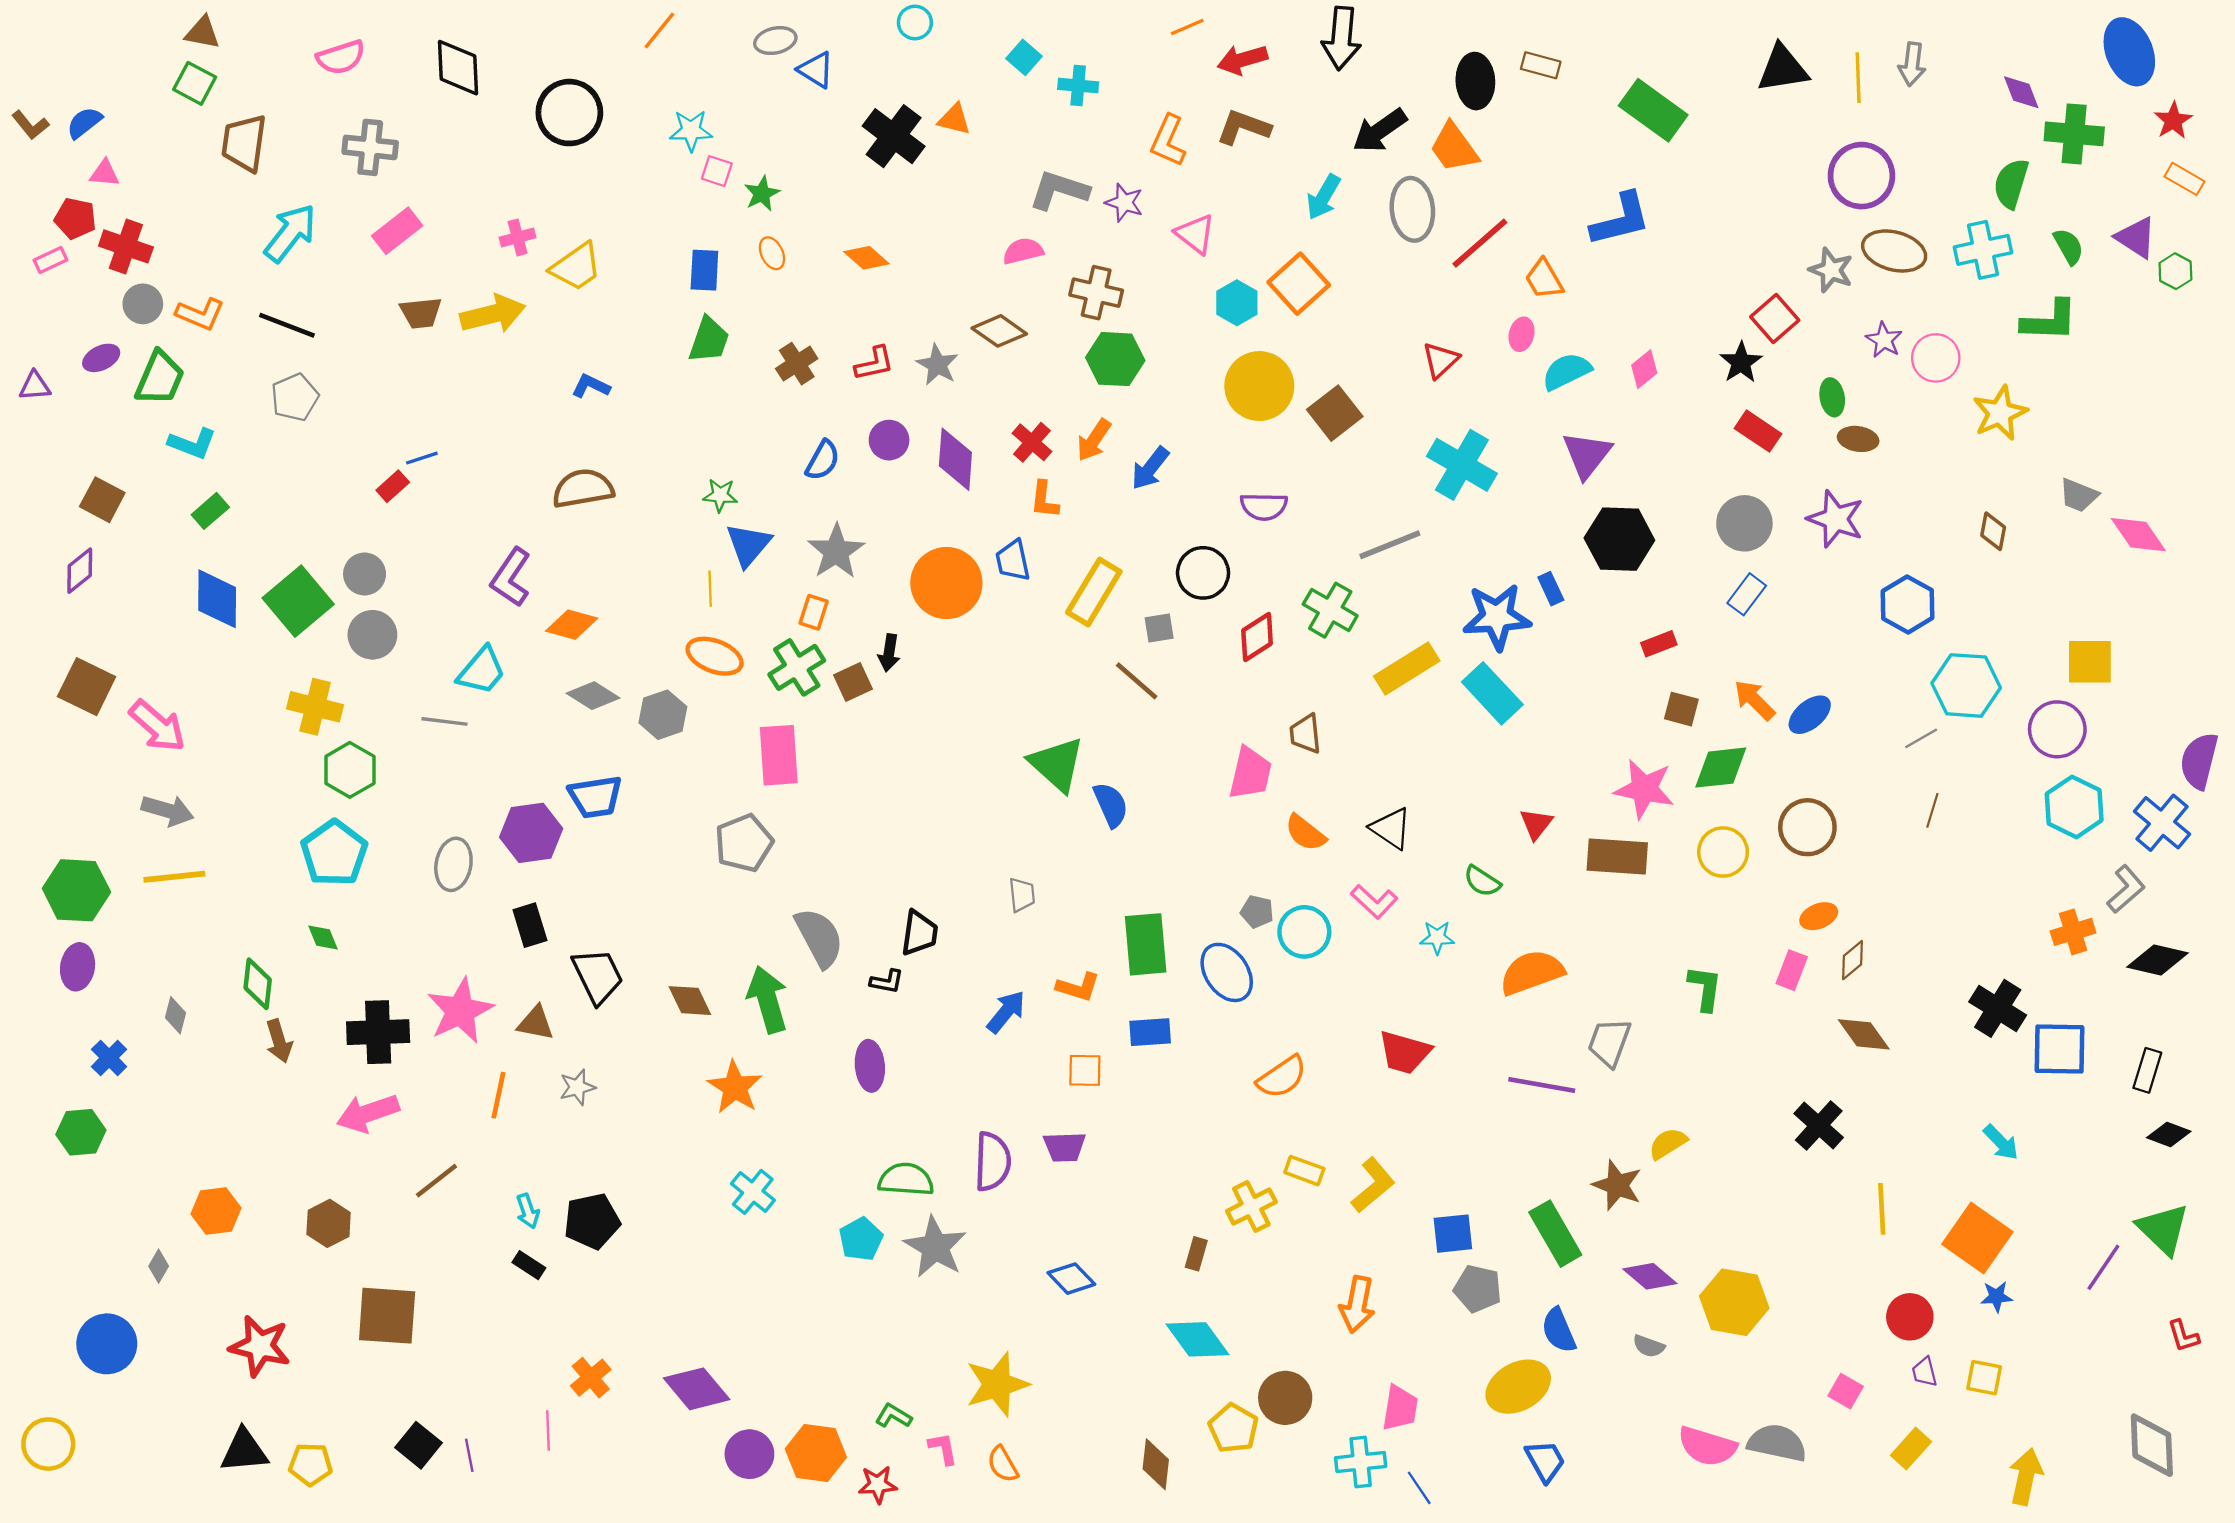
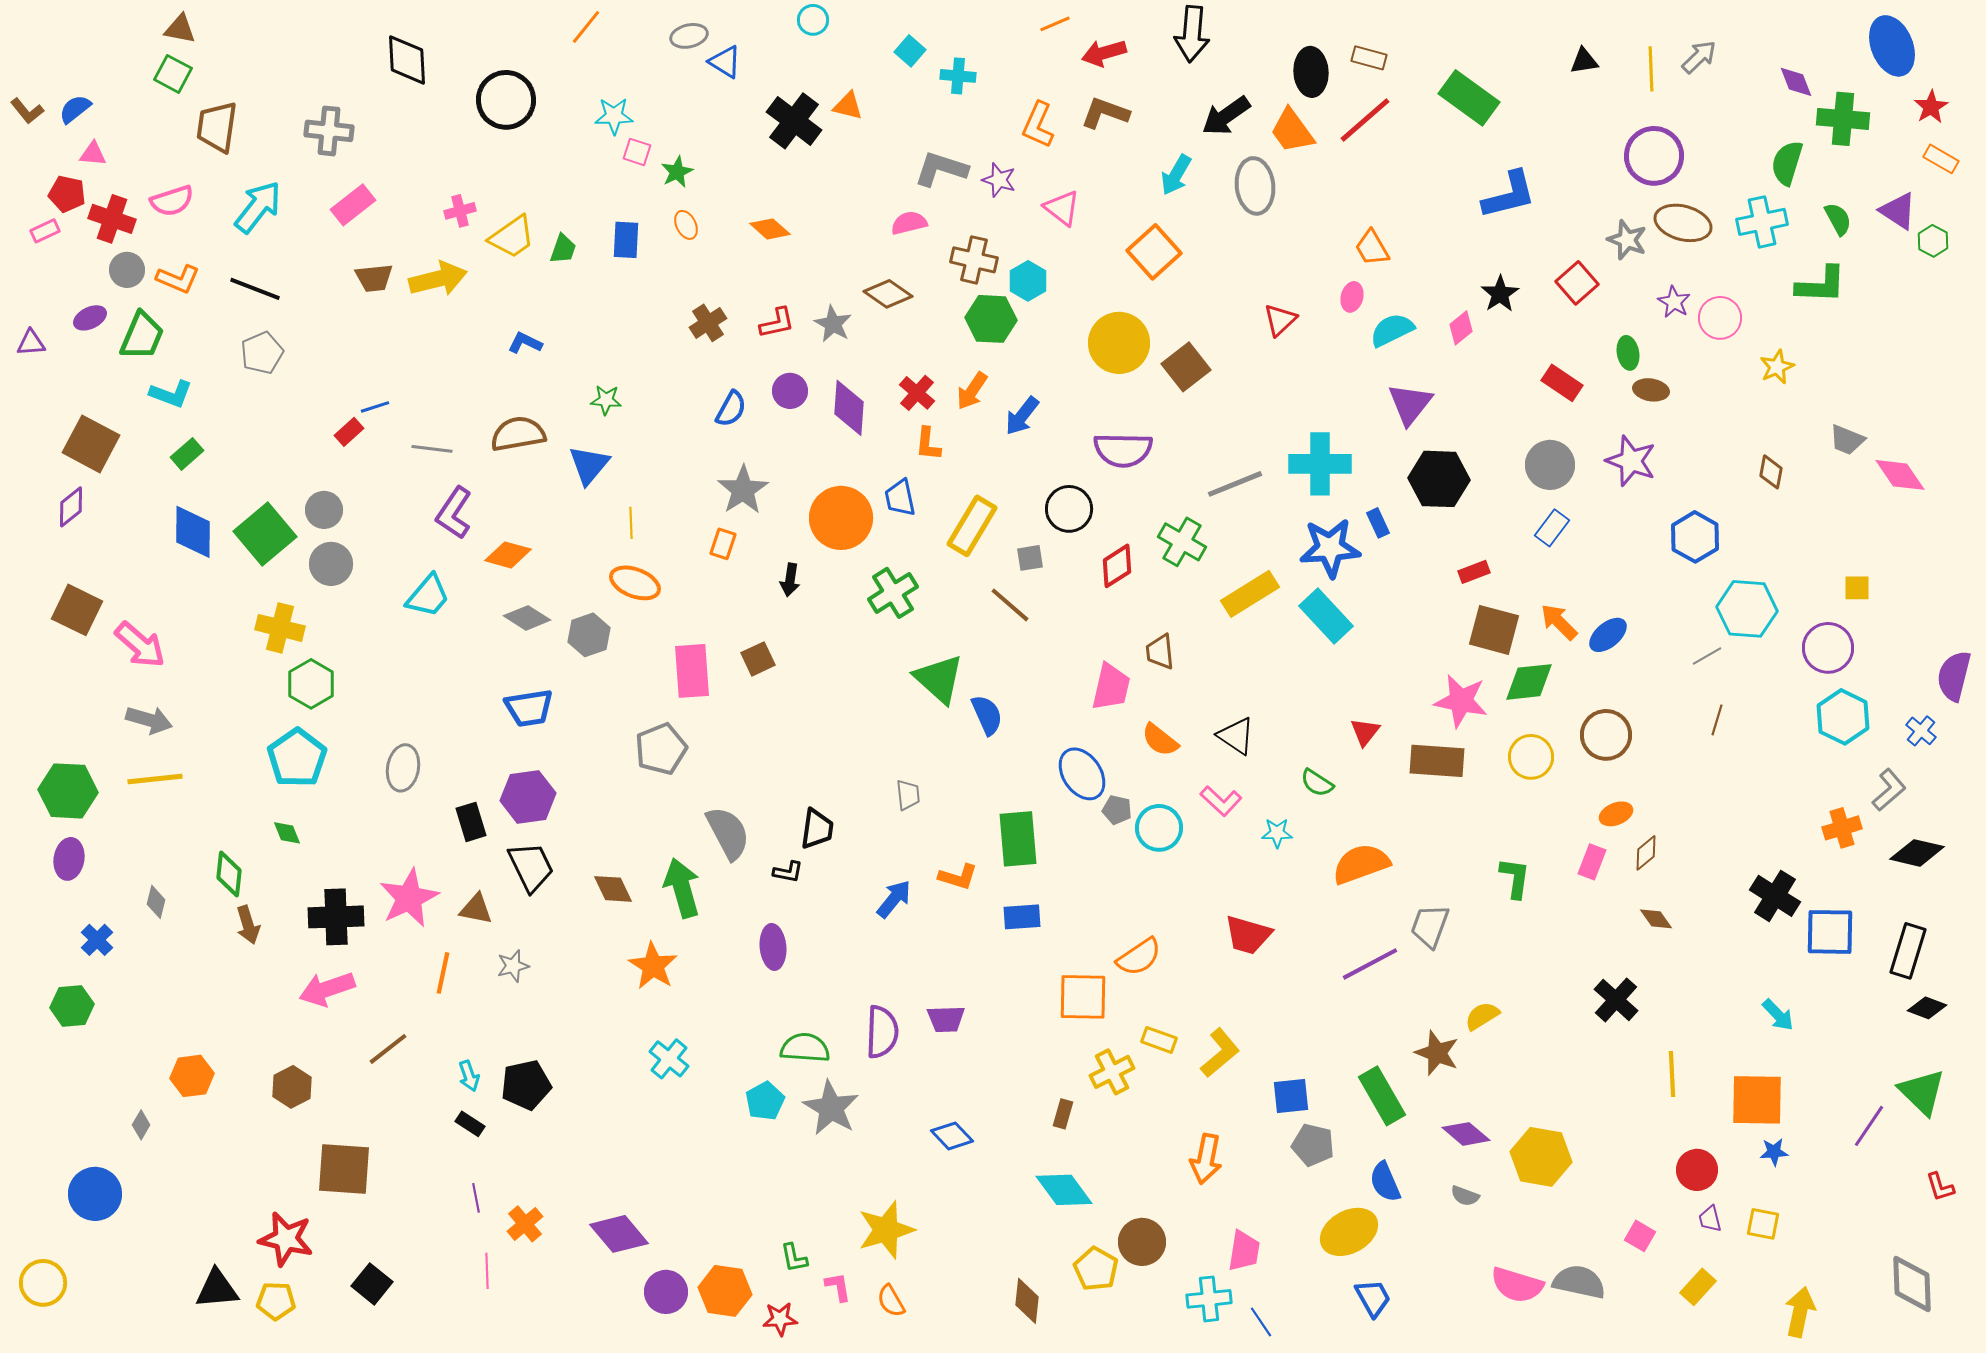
pink semicircle: (341, 57) -> (172, 201), moved
gray arrow: (1912, 64) -> (1699, 57), turned -141
black triangle: (1783, 69) -> (1584, 61), size x0.6
blue L-shape: (1621, 219) -> (1509, 195), moved
red line: (1480, 243) -> (1365, 120), moved
cyan hexagon: (1237, 303) -> (1028, 281), moved
green trapezoid: (709, 340) -> (563, 249), moved, size x0.7
black star: (1741, 362) -> (1500, 294), moved
yellow star: (2000, 413) -> (1777, 367), size x0.7
cyan cross: (1462, 465) -> (1320, 464), moved, turned -30
green star: (720, 495) -> (606, 400), moved
brown square: (102, 500) -> (91, 444), size x1.4
purple semicircle: (1264, 506) -> (1123, 450), size x1.4
blue triangle: (748, 545) -> (589, 465), moved
yellow square: (2090, 662) -> (1857, 588), size x0.6
green cross: (797, 667) -> (893, 593), moved
brown square: (853, 682) -> (758, 659), moved
brown square: (1681, 709) -> (1494, 630), size x1.6
gray line: (444, 721) -> (432, 449), moved
blue cross: (2162, 823) -> (1921, 731), size x0.6
purple hexagon: (531, 833) -> (528, 797), moved
blue ellipse: (1227, 972) -> (1082, 774), moved
brown diamond: (1864, 1034) -> (1656, 919), size x0.7
orange square: (1085, 1070) -> (1083, 997), moved, size x1.6
black rectangle: (2147, 1070) -> (1908, 951), size x1.4
purple line: (1542, 1085) -> (1370, 964), turned -38
orange square: (1977, 1238) -> (1757, 1100), turned -34
red star: (260, 1346) -> (286, 1239), moved
green L-shape: (894, 1416) -> (794, 1258), turned -132
purple line: (469, 1455) -> (476, 1198), moved

